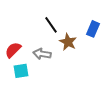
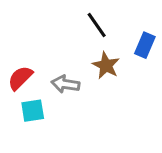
black line: (51, 25) -> (97, 25), moved

